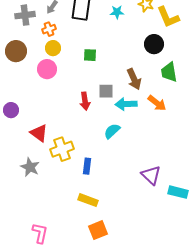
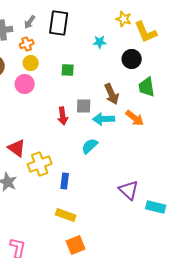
cyan star: (117, 12) -> (100, 42), moved

